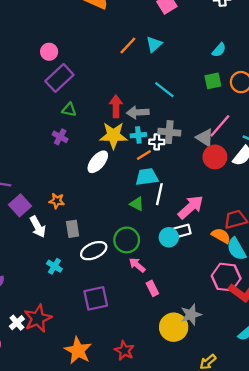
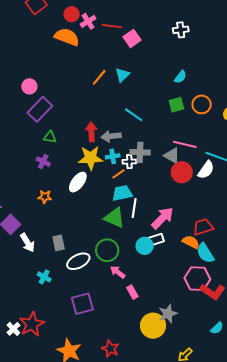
pink line: (220, 126) -> (185, 144), turned 65
orange star: (57, 201) -> (45, 197), moved
green triangle: (137, 204) -> (114, 218), size x1.6

